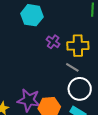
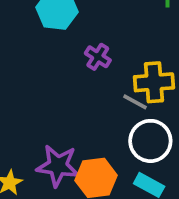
yellow cross: (78, 46) -> (154, 82), moved

